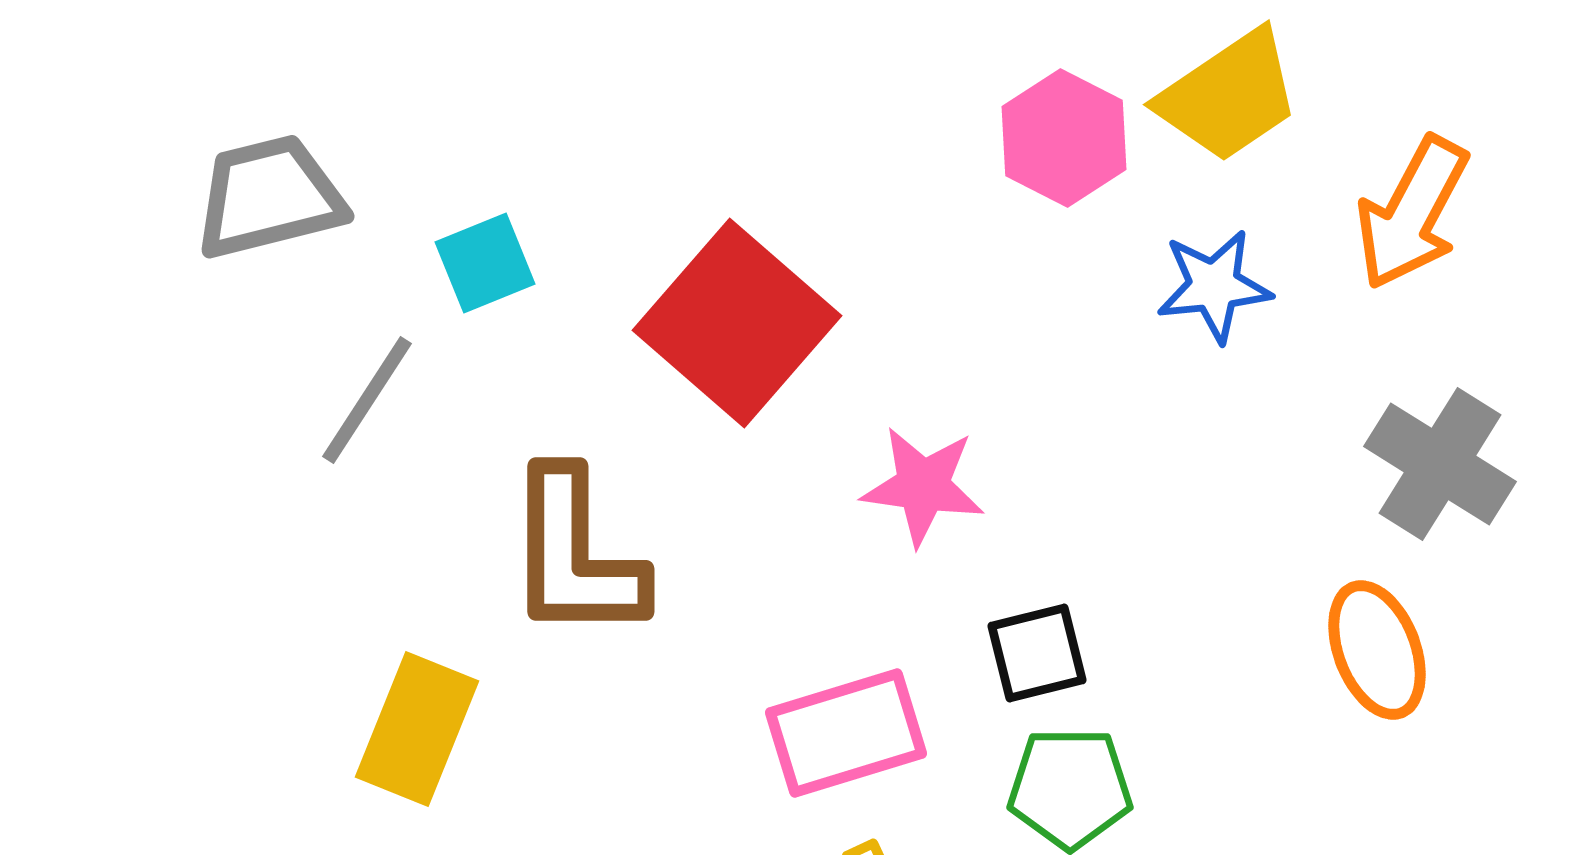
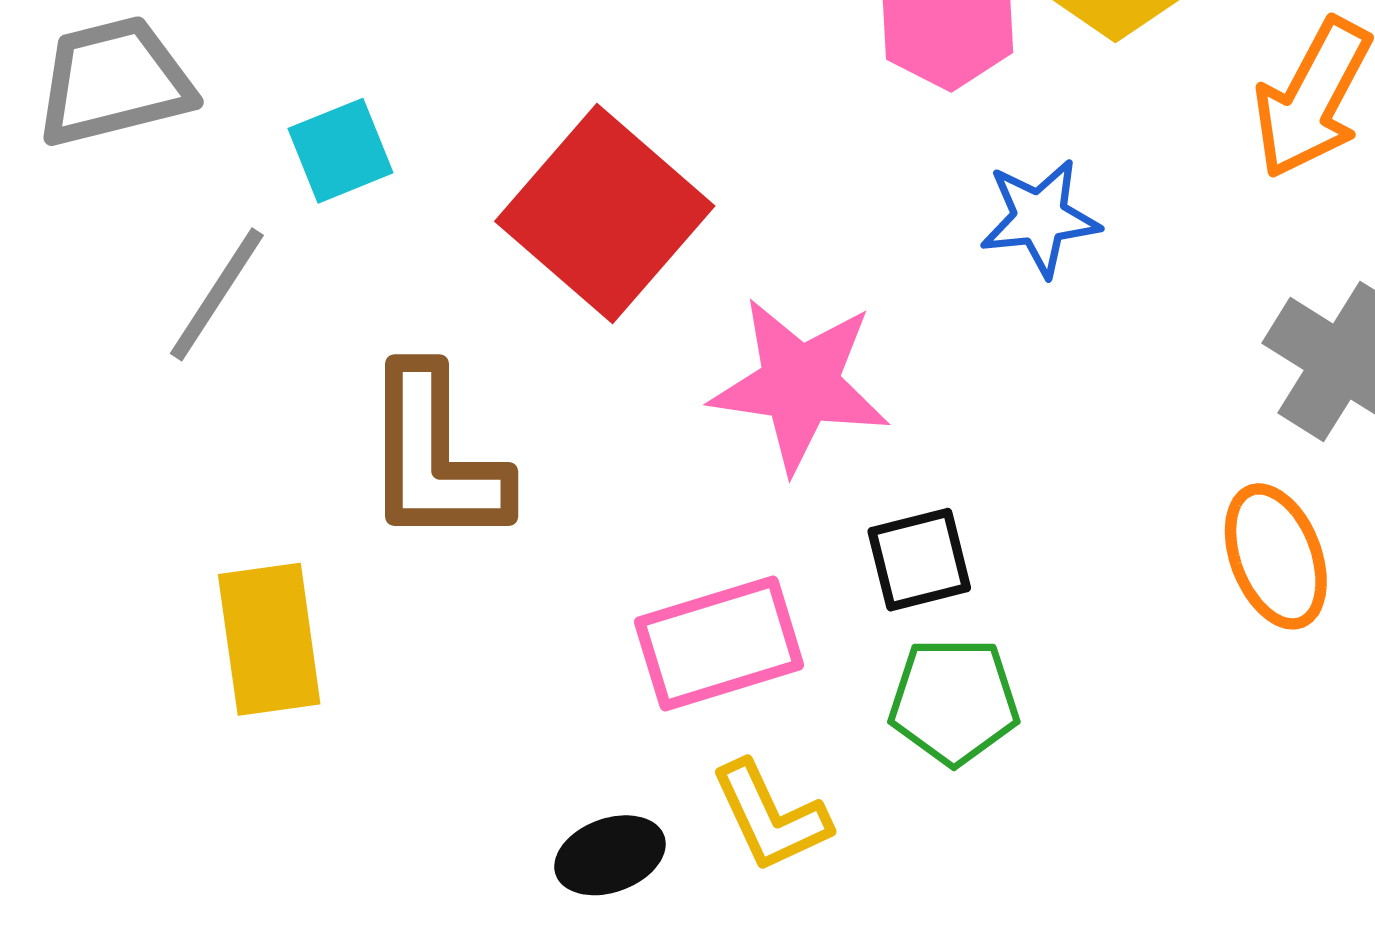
blue star: (1214, 286) -> (1040, 218), moved
pink star: (923, 486) -> (800, 385), size x1.4
yellow rectangle: (417, 729) -> (269, 639), turned -30

